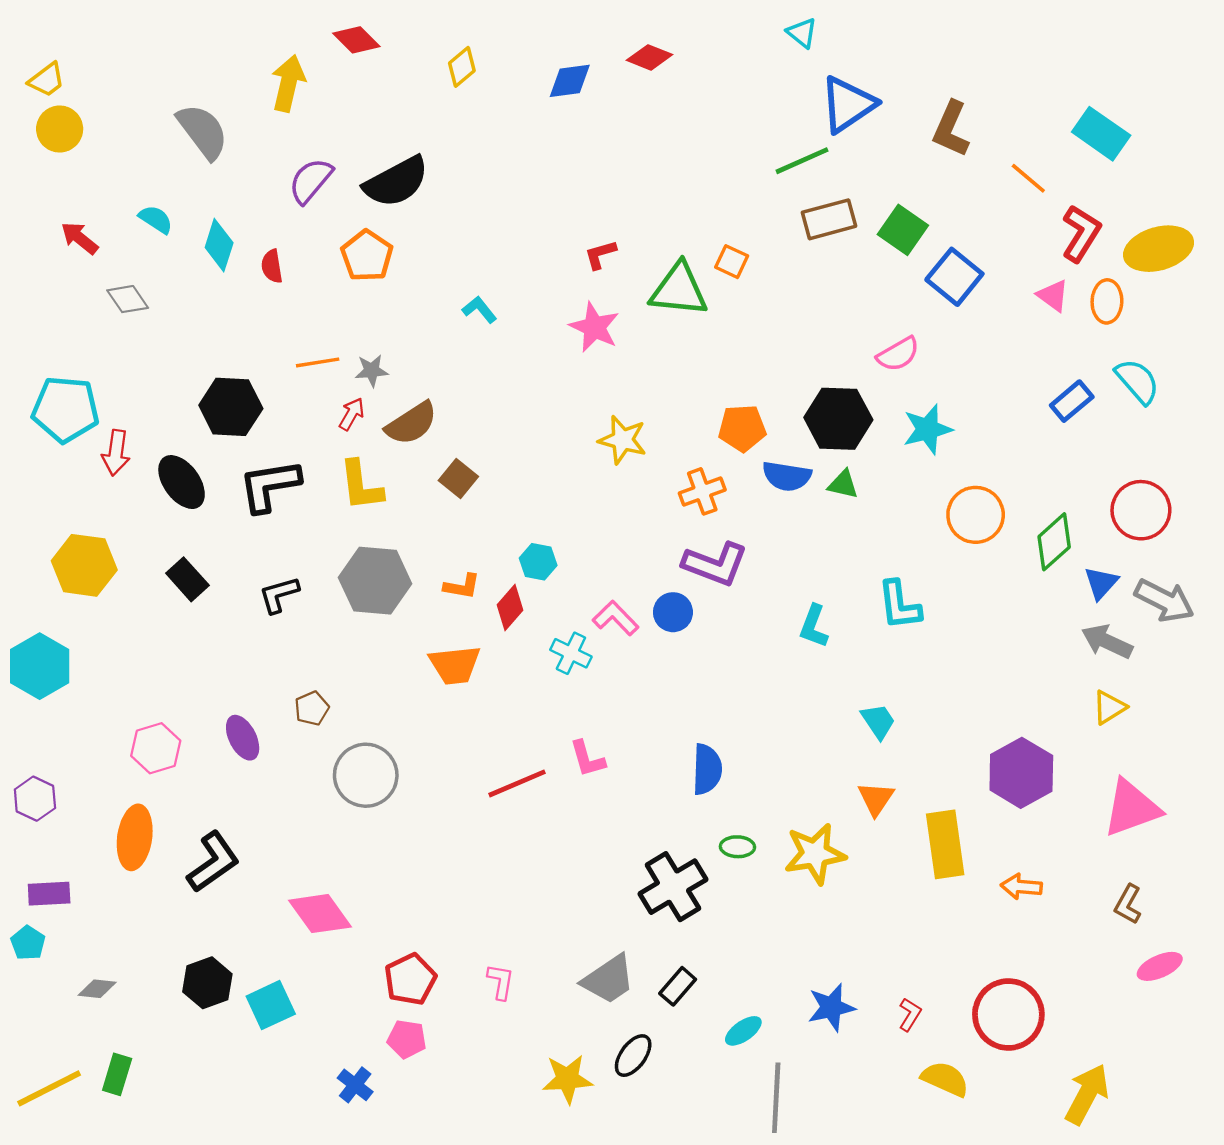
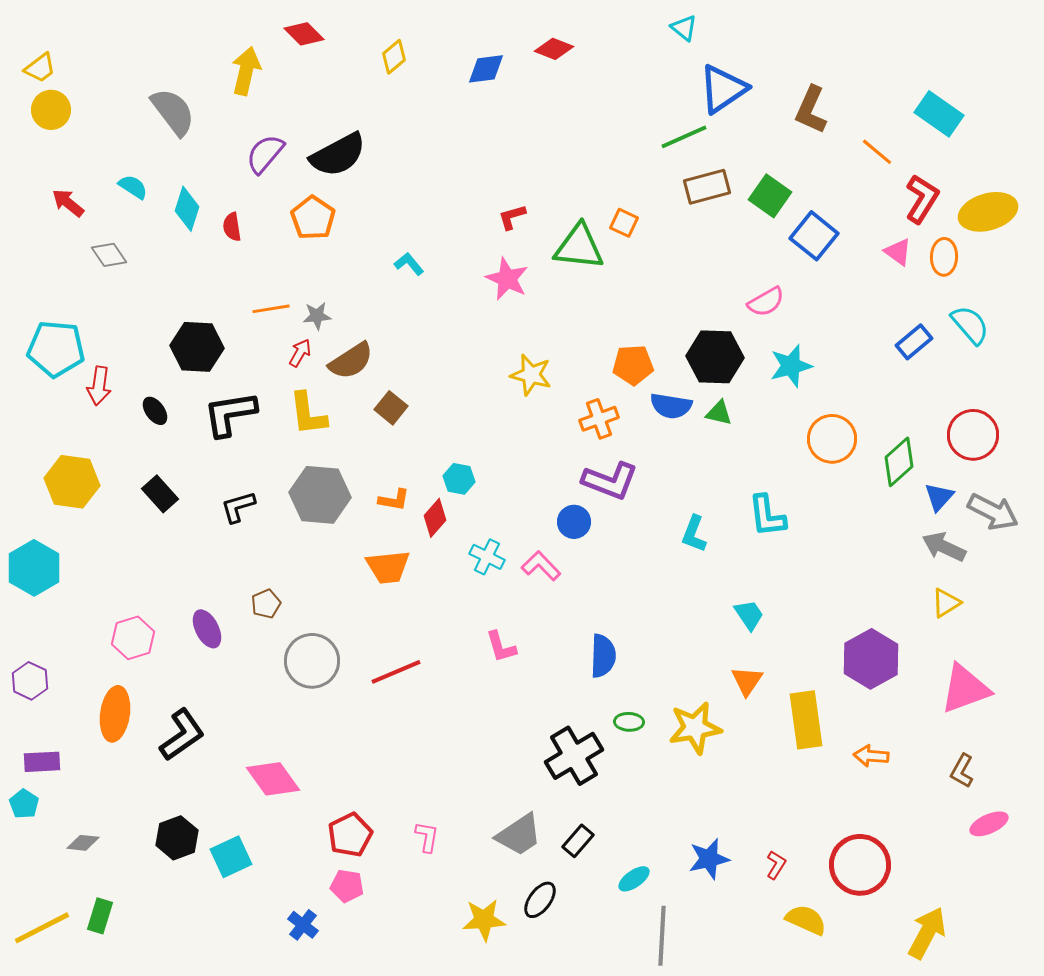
black ellipse: (182, 482) -> (155, 411), size x0.6
pink L-shape: (616, 618) -> (541, 566), moved
red line: (517, 783) -> (396, 672), moved

